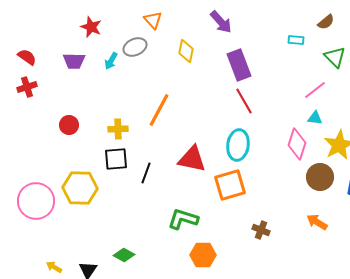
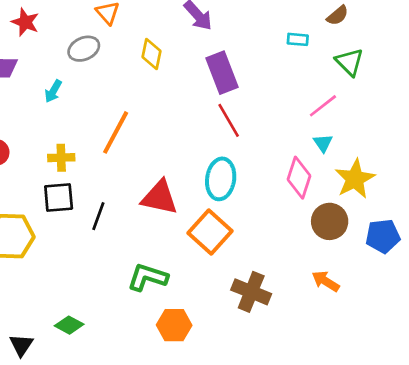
cyan arrow: (111, 61) -> (53, 91), moved
cyan triangle: (315, 118) -> (323, 143), turned 49
orange square: (230, 185) -> (210, 232), turned -32
brown cross: (261, 230) -> (251, 292), size x1.6

